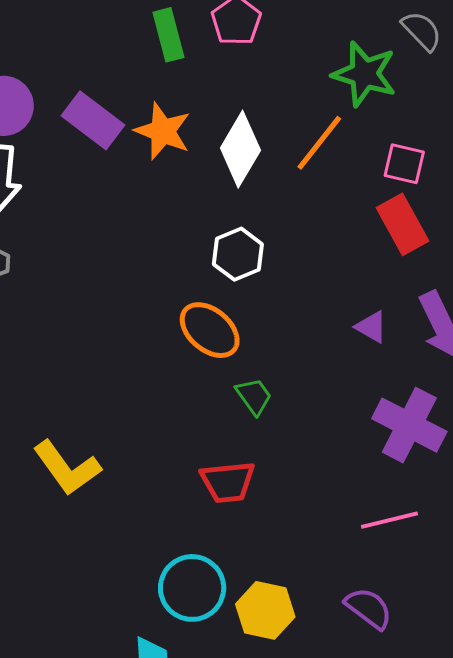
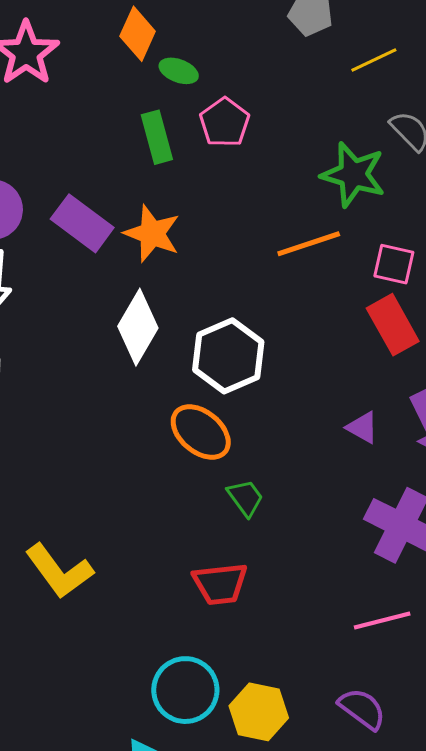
orange line: (319, 143) -> (309, 244), turned 34
white diamond: (240, 149) -> (138, 327), moved
white hexagon: (238, 254) -> (228, 356), size x1.4

